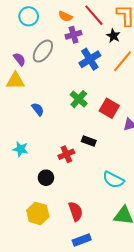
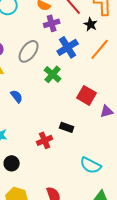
gray ellipse: (43, 51) -> (29, 51), moved
green cross: (79, 99) -> (53, 74), moved
black circle: (46, 178) -> (12, 163), moved

